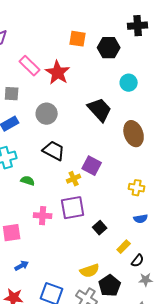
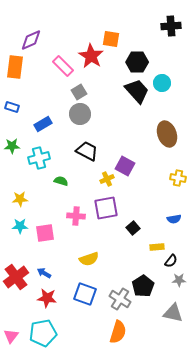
black hexagon: (109, 48) -> (137, 62), moved
red star: (58, 73) -> (91, 56), moved
gray square: (12, 94) -> (79, 92), moved, turned -35
black trapezoid: (100, 110) -> (137, 91), moved
yellow cross: (137, 188) -> (178, 178), moved
yellow rectangle: (124, 247) -> (157, 247), turned 40
blue arrow: (22, 266) -> (44, 273), moved, turned -120
yellow semicircle: (90, 271) -> (89, 259), moved

